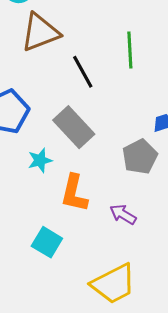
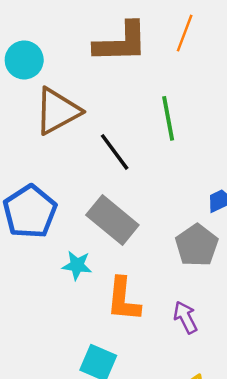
cyan star: (40, 160) -> (77, 265), turned 30
purple arrow: (123, 214) -> (185, 317), turned 40

